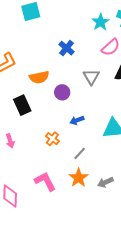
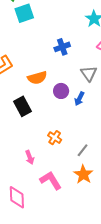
blue cross: (67, 48) -> (62, 47), turned 35
blue arrow: (77, 120) -> (79, 99), moved, turned -40
pink arrow: (10, 141) -> (30, 157), moved

